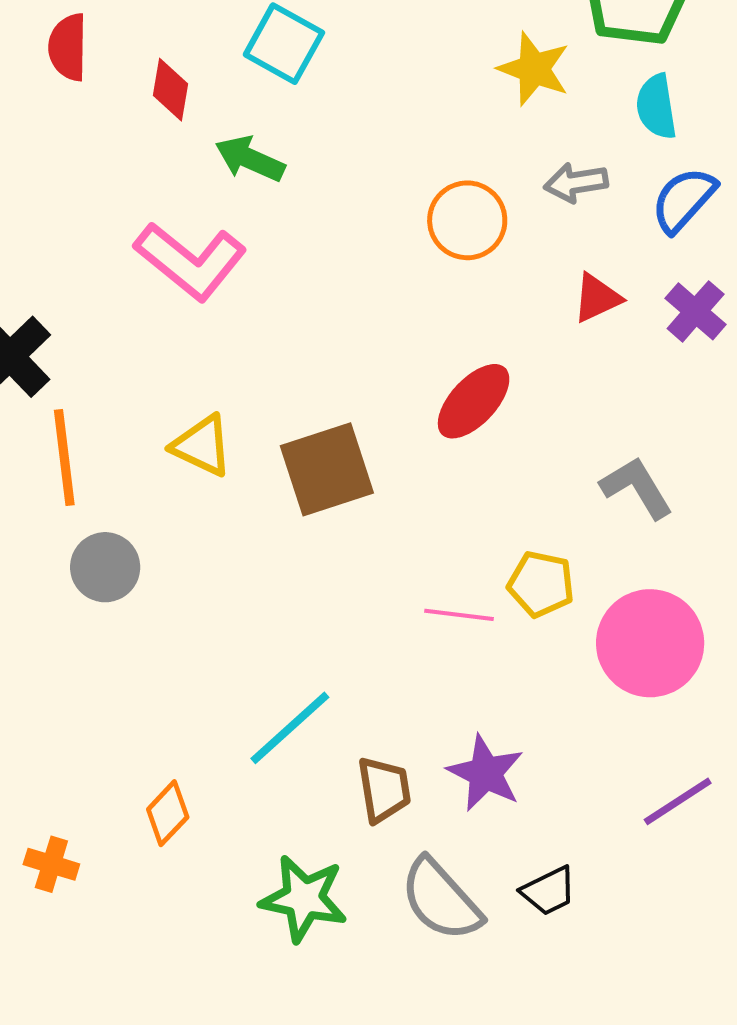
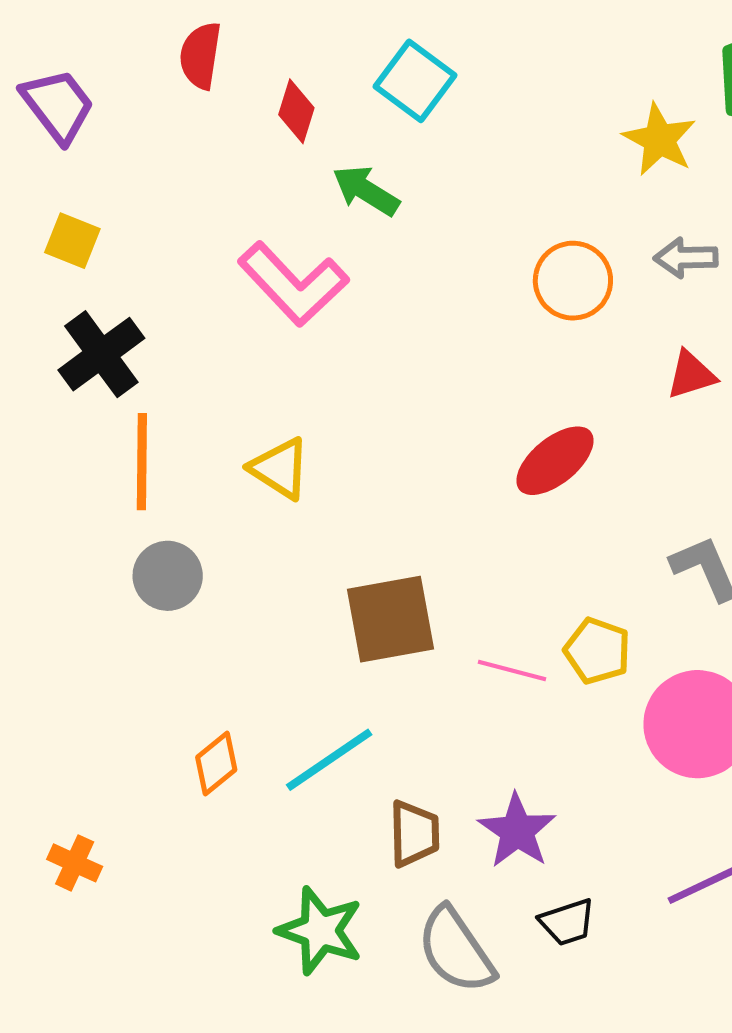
brown square: (327, 469) -> (390, 619), moved
orange diamond: (168, 813) -> (216, 764), moved
black trapezoid: (549, 891) -> (567, 922), moved

